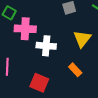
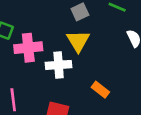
yellow triangle: (82, 39) -> (78, 41), moved

